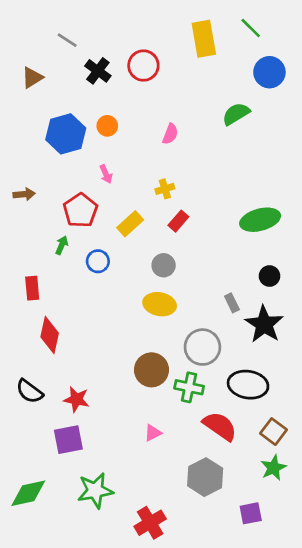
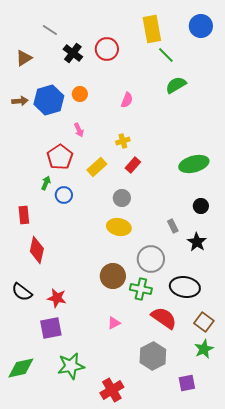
green line: (251, 28) -> (166, 55), moved
blue circle: (269, 72) -> (201, 26), moved
brown arrow: (24, 194) -> (20, 101), moved
blue circle: (98, 261) -> (64, 195), moved
black star: (264, 324) -> (197, 242), size x0.7

